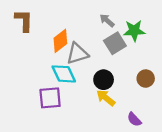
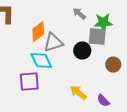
gray square: (115, 43) -> (97, 37), moved, turned 36
black circle: (104, 80) -> (82, 51), moved
yellow arrow: (106, 98) -> (78, 93), moved

